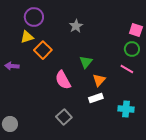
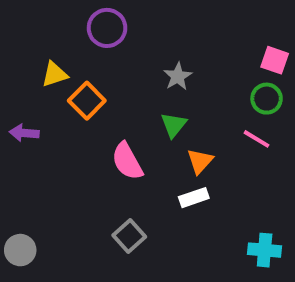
purple circle: (34, 17) -> (107, 28), moved
gray star: (76, 26) -> (178, 76), moved
cyan cross: (126, 109) -> (265, 250), moved

